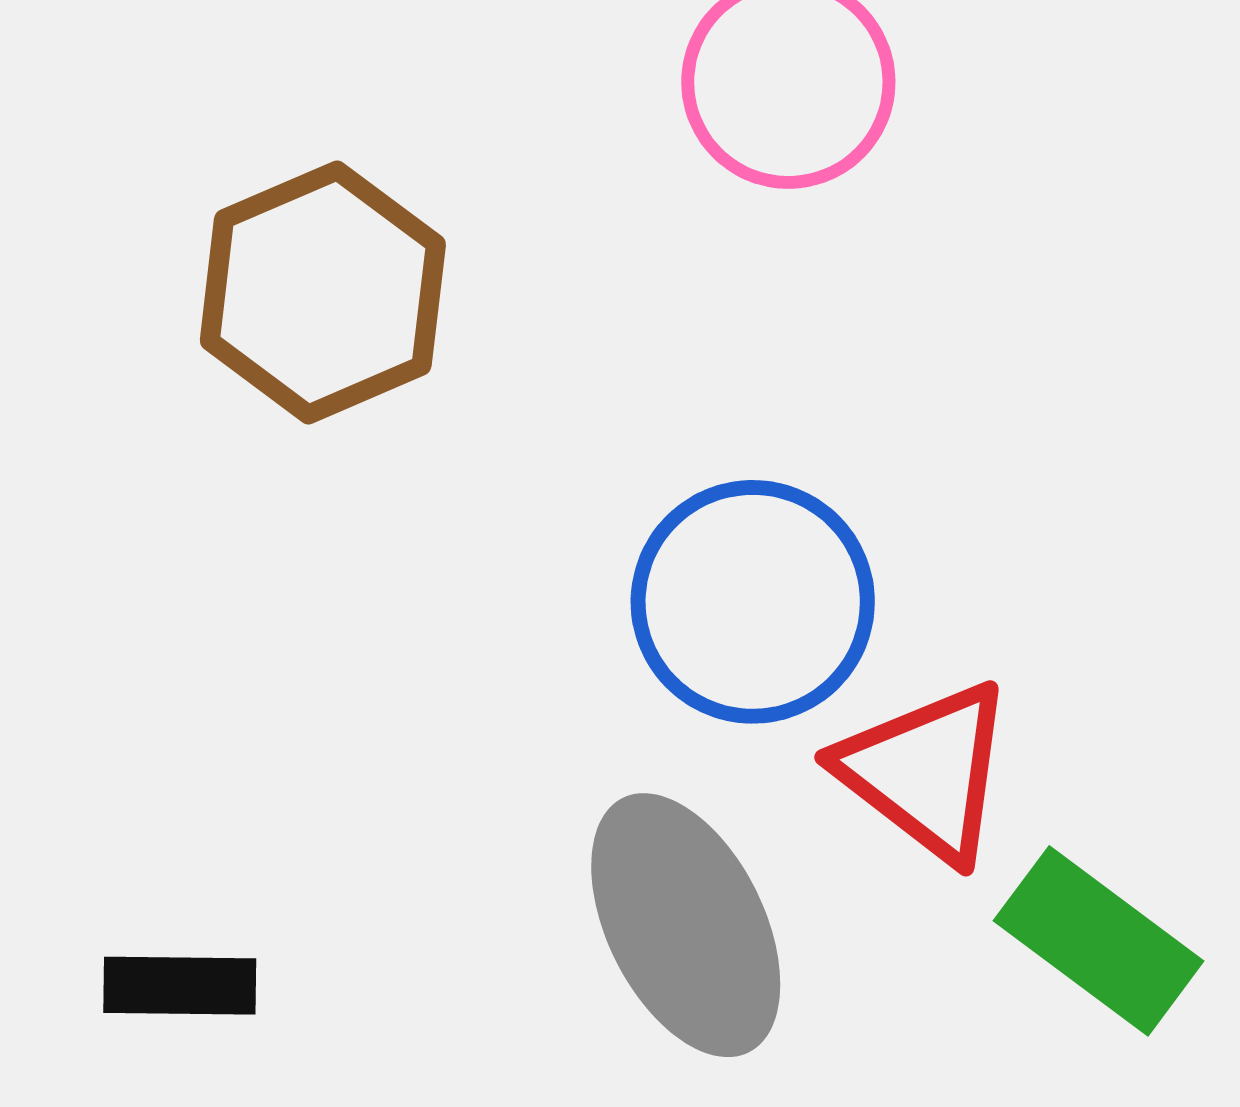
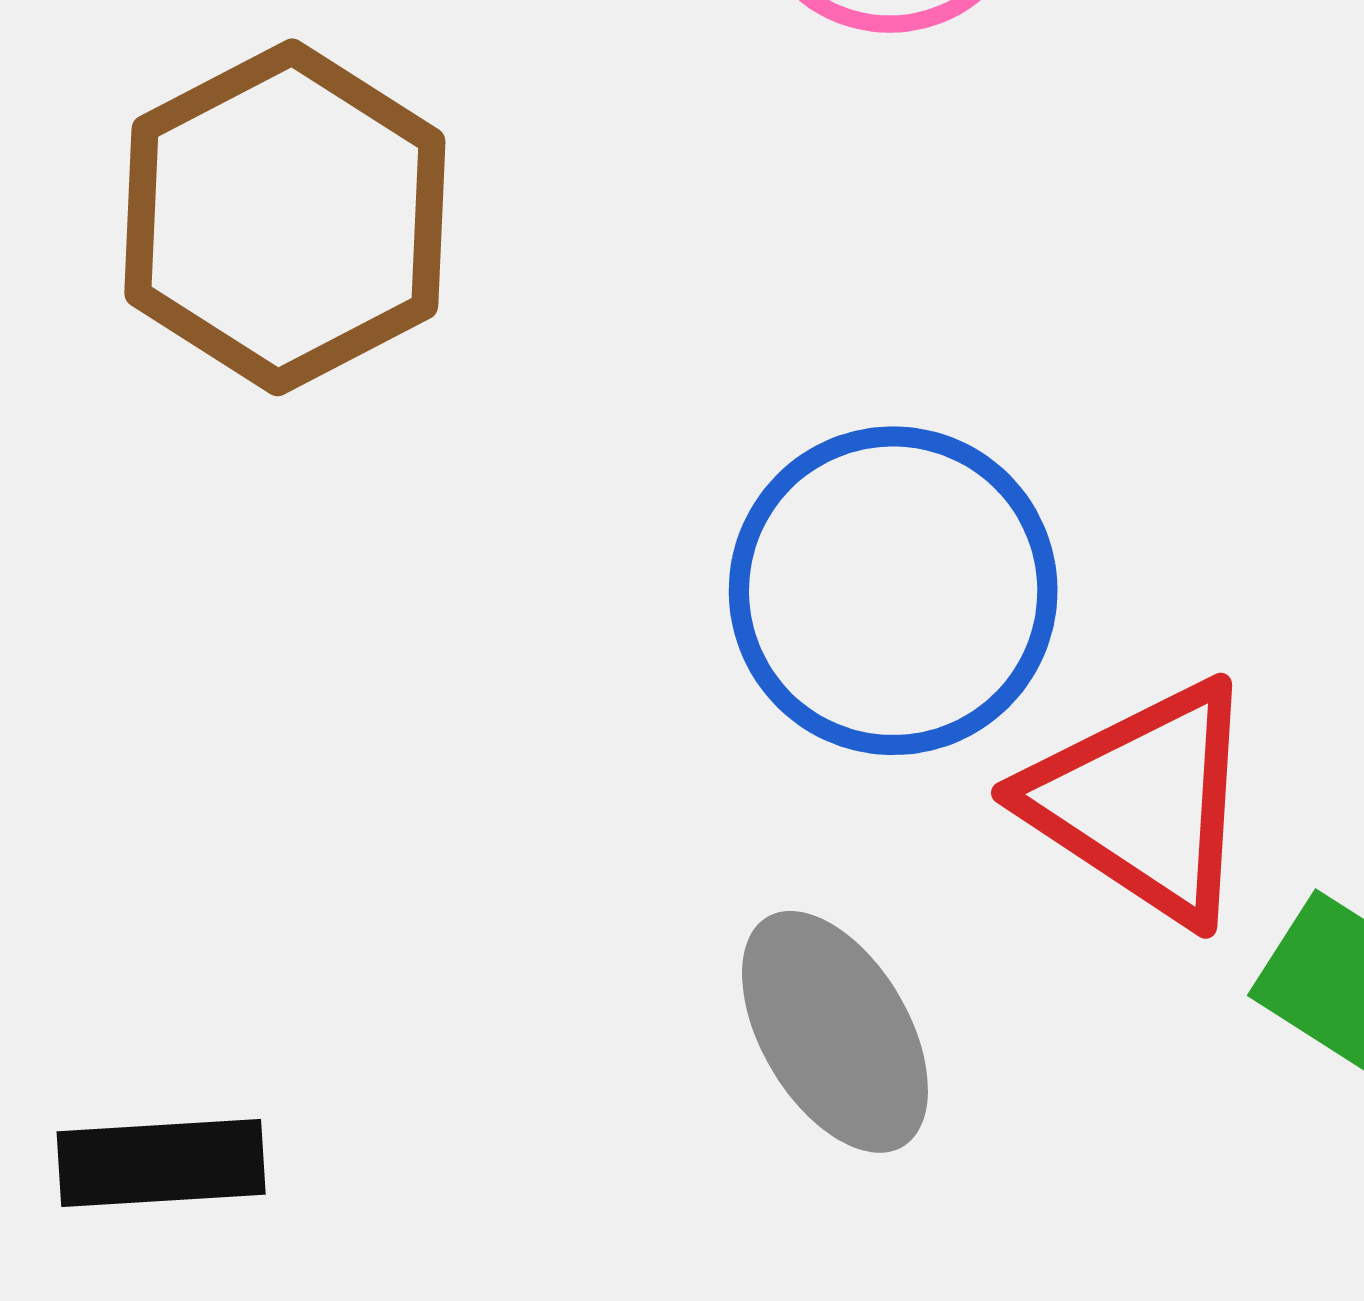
gray ellipse: (686, 925) -> (835, 1032), size x0.7

